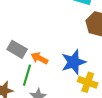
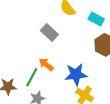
gray rectangle: (17, 49) -> (49, 33), moved

